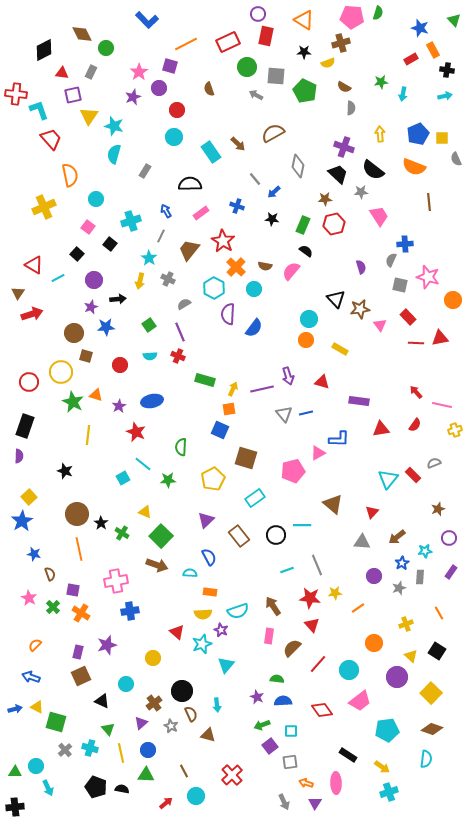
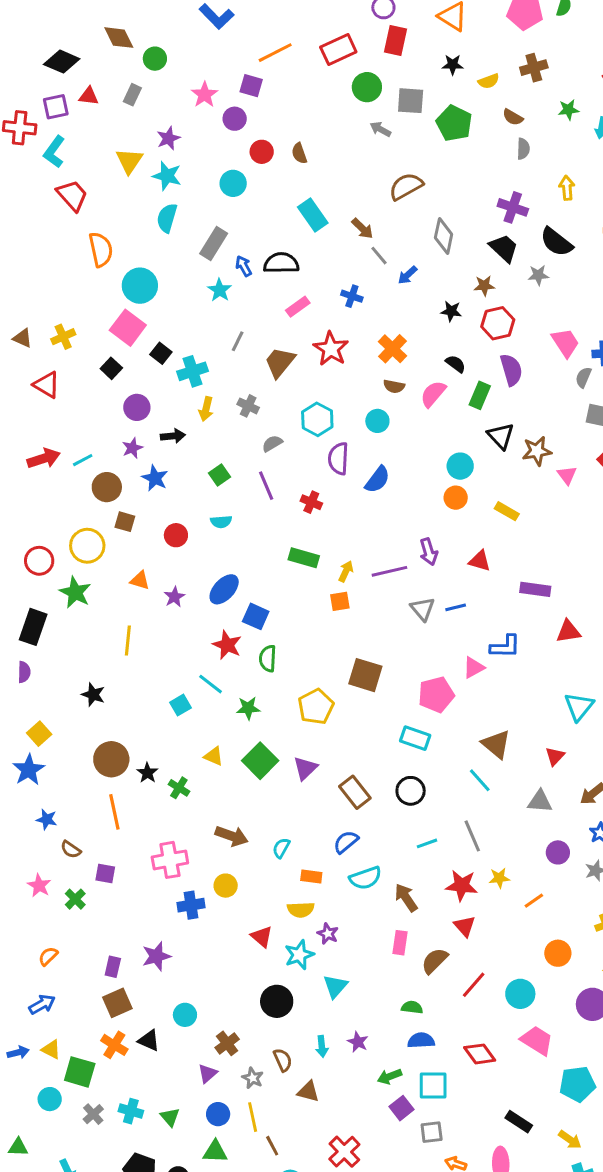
brown cross: (341, 43) -> (534, 68), moved
black diamond: (44, 50) -> (62, 62), turned 50
brown semicircle: (209, 89) -> (299, 153), moved
purple square: (73, 95) -> (56, 107), moved
purple star: (133, 97) -> (168, 138), moved
cyan L-shape: (39, 110) -> (54, 152), turned -125
cyan circle: (174, 137) -> (233, 183), moved
brown arrow: (238, 144) -> (362, 228), moved
gray rectangle: (145, 171) -> (214, 244), size x1.5
cyan circle: (96, 199) -> (140, 286), size x1.5
yellow cross: (44, 207) -> (63, 337), moved, size x0.7
blue arrow: (166, 211) -> (244, 266), moved
pink trapezoid: (379, 216) -> (565, 343), moved
black star: (272, 219) -> (451, 311), moved
cyan cross: (131, 221) -> (193, 371), moved
green rectangle: (303, 225) -> (480, 395), moved
pink square: (88, 227) -> (128, 328), size x1.6
cyan star: (149, 258) -> (220, 290), moved
orange cross: (236, 267) -> (392, 349), moved
purple semicircle: (361, 267) -> (511, 370), moved, size x1.5
cyan line: (58, 278) -> (83, 460), moved
brown triangle: (18, 293) -> (23, 338), moved, turned -40
blue star: (106, 327) -> (155, 478), turned 30
red cross: (178, 356) -> (311, 502), moved
blue ellipse: (152, 401) -> (224, 589), turned -35
green star: (73, 402) -> (75, 592), moved
blue square: (220, 430) -> (256, 616), moved
red star: (136, 432) -> (227, 645), moved
cyan rectangle: (255, 498) -> (415, 738), moved, turned 54
cyan line: (302, 525) -> (480, 780), moved, turned 48
green square: (161, 536) -> (260, 761), moved
blue semicircle: (209, 557) -> (346, 842), moved, turned -102
cyan semicircle: (190, 573) -> (281, 848), turned -64
brown semicircle: (50, 574) -> (71, 849), turned 144
cyan semicircle: (238, 611) -> (365, 878), moved
orange cross: (81, 613) -> (114, 1045), moved
yellow circle: (153, 658) -> (226, 886), moved
blue arrow: (31, 677) -> (42, 1004), turned 132
black circle: (182, 691) -> (277, 1001), moved
purple star: (257, 697) -> (358, 1042), moved
pink trapezoid: (360, 701) -> (537, 1040), turned -110
green triangle: (108, 729) -> (170, 1117), moved
cyan square: (291, 731) -> (433, 1086), size x1.5
yellow line: (121, 753) -> (253, 1117), moved
cyan circle: (36, 766) -> (50, 1099), moved

